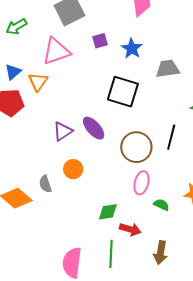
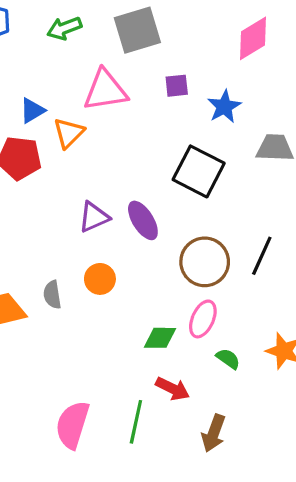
green arrow: (16, 27) -> (64, 28), moved
green diamond: (108, 212) -> (160, 338), moved

